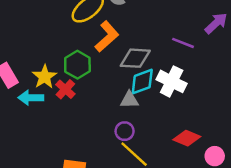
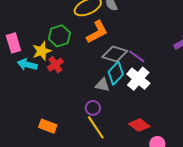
purple line: (183, 43) -> (137, 56), moved
green hexagon: (77, 65) -> (59, 36), moved
cyan diamond: (142, 82) -> (116, 73), turned -40

